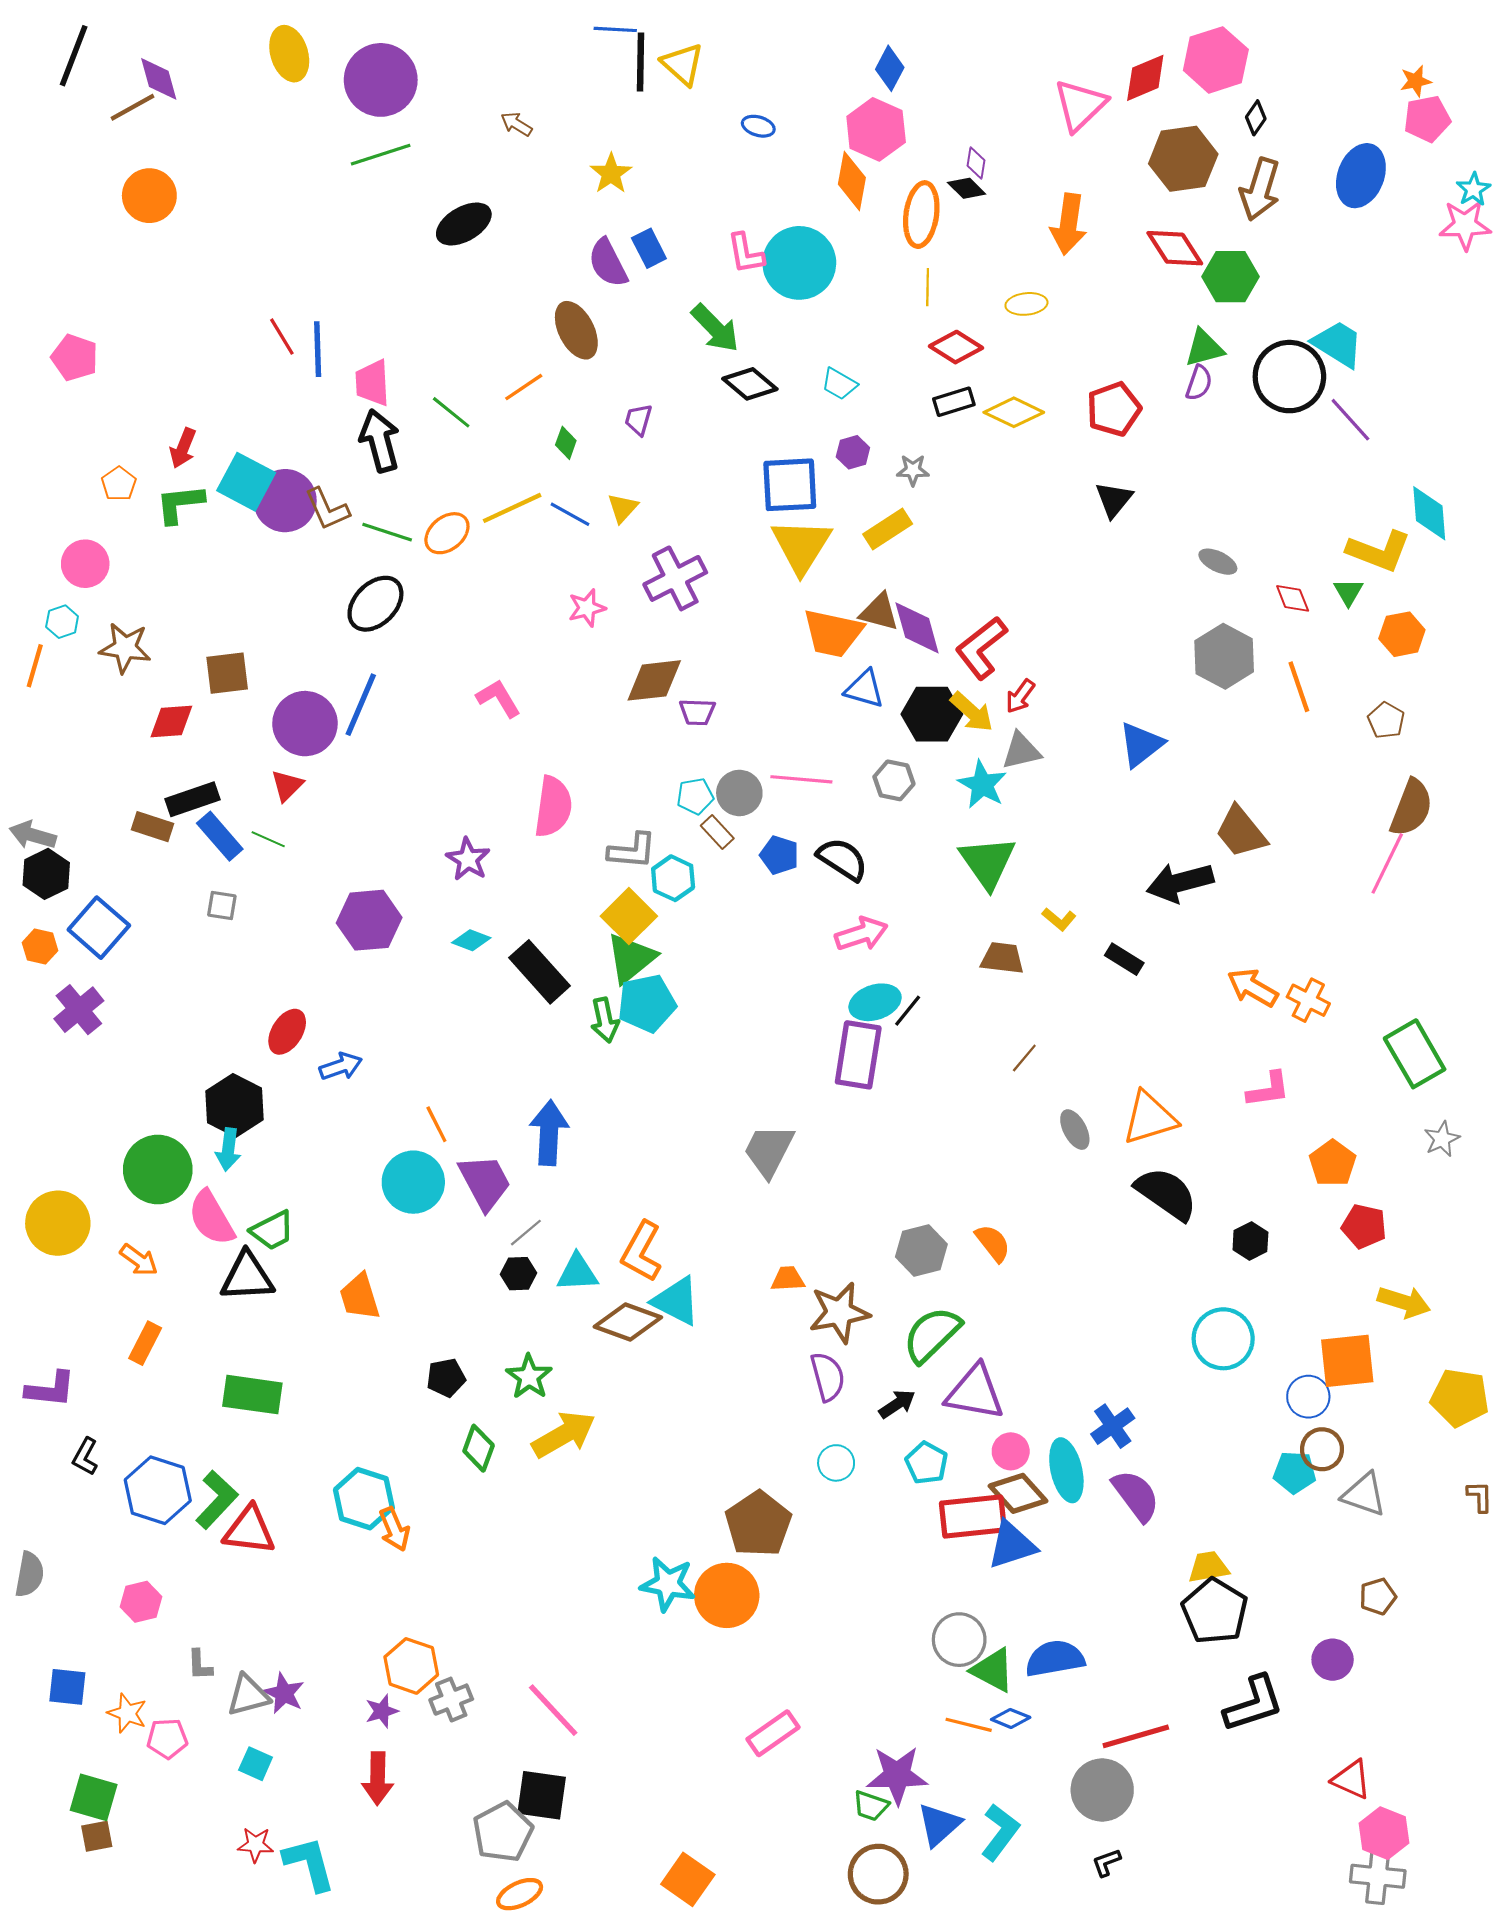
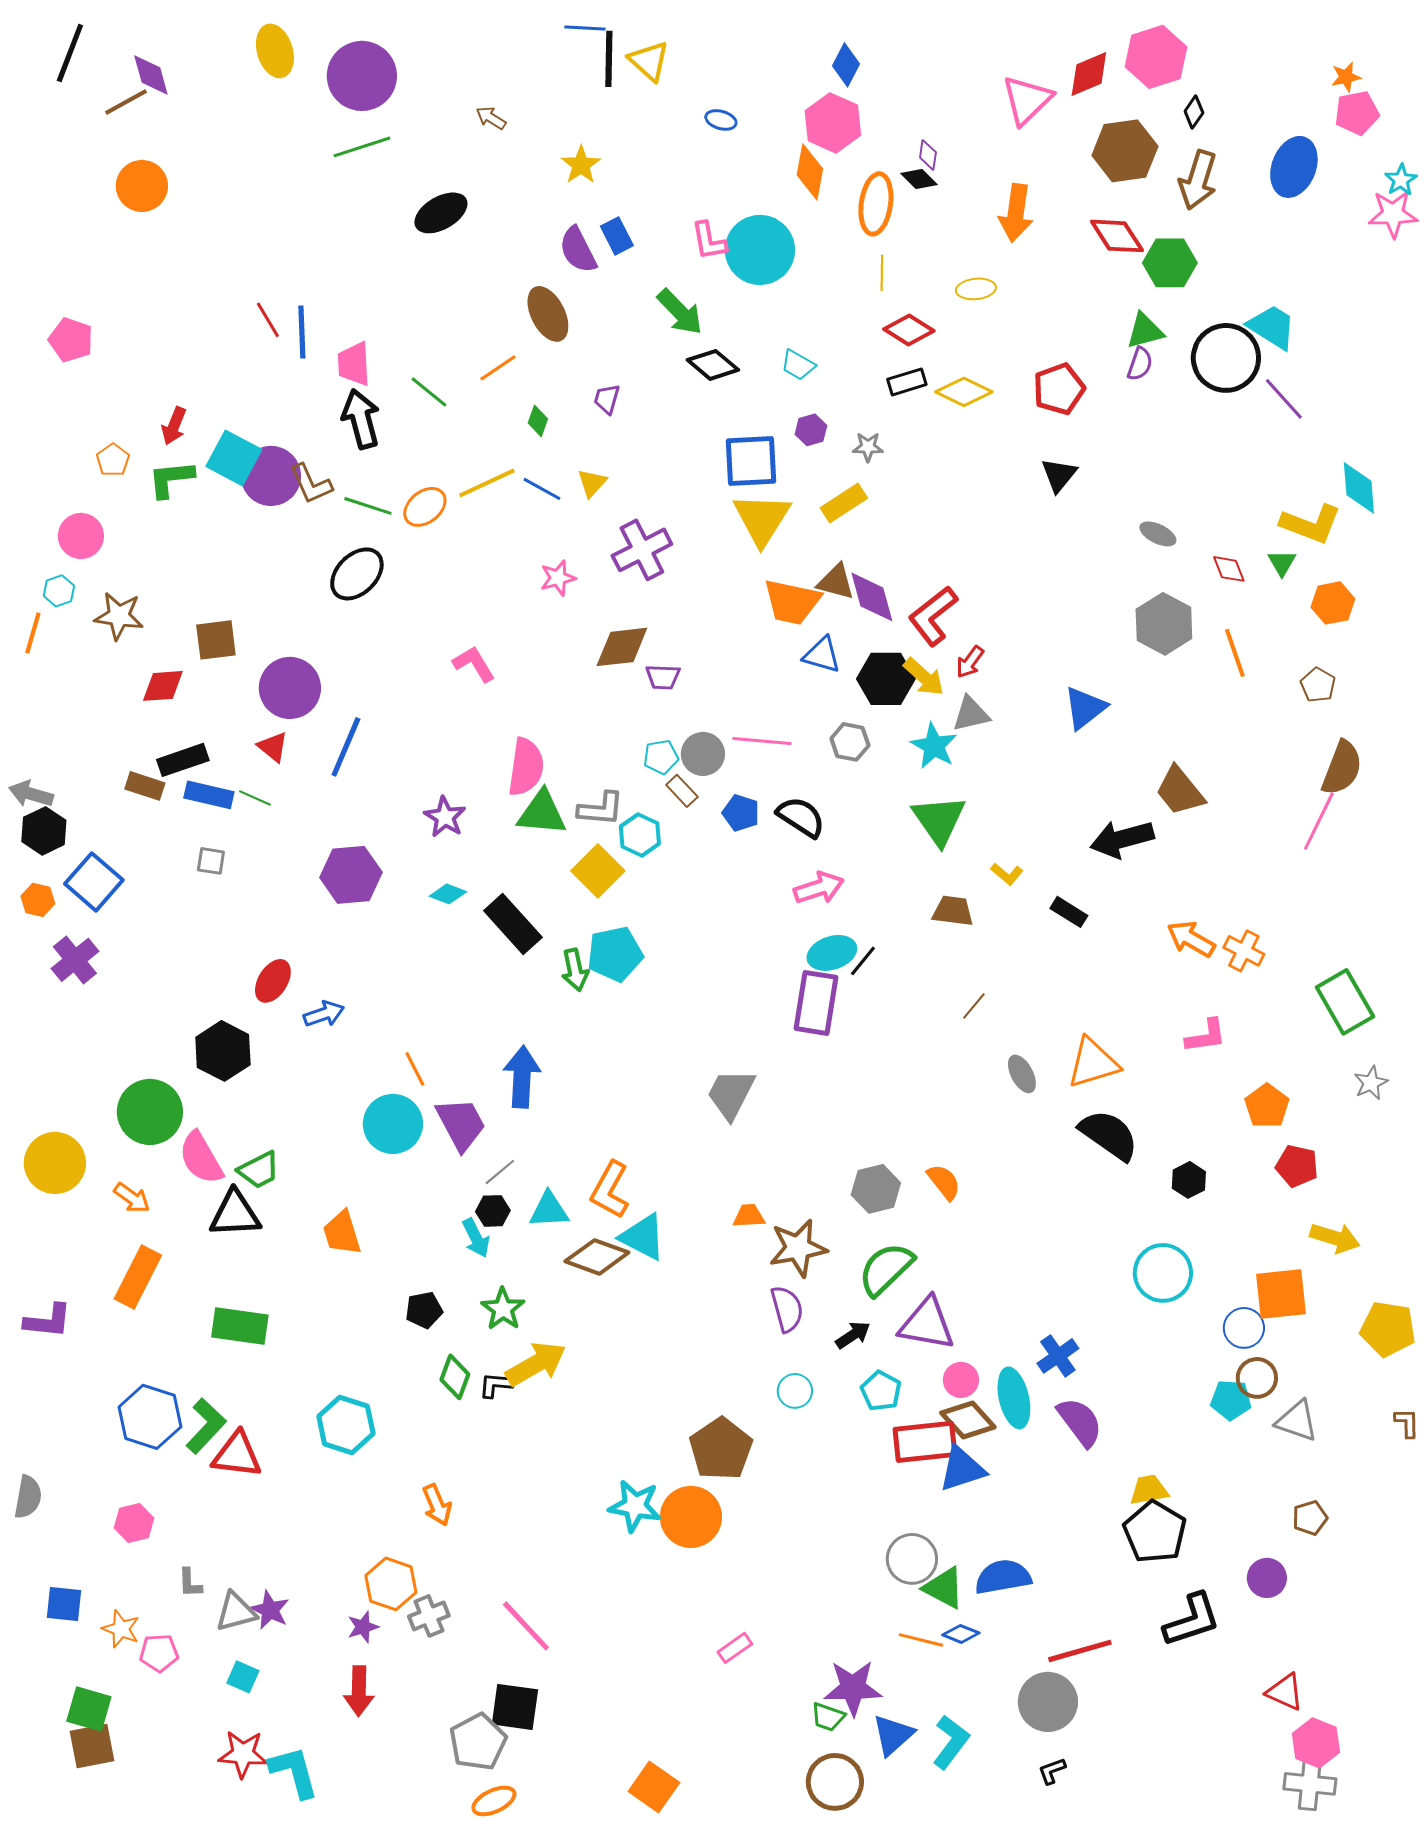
blue line: (361, 705) -> (346, 747), moved
red triangle: (287, 786) -> (273, 747), turned -36
blue rectangle: (220, 836) -> (209, 795), turned -36
green triangle: (631, 958) -> (542, 813), moved, turned 44
cyan arrow: (228, 1150) -> (476, 1238), moved, turned -33
orange rectangle: (145, 1343) -> (138, 1277), size x1.5
black L-shape: (85, 1457) -> (496, 1385), moved, turned 66
orange arrow: (394, 1529) -> (437, 1505), moved
pink rectangle: (773, 1733) -> (735, 1648), size x0.7
brown square: (97, 1836) -> (92, 1746), size x1.5
red star: (256, 1845) -> (243, 1754), size x1.4

